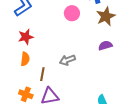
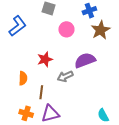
red star: (26, 37) -> (45, 59), moved
purple semicircle: (105, 45) -> (85, 60), moved, size x1.5

